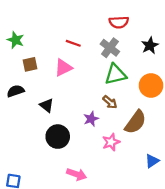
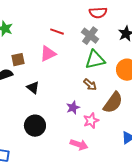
brown square: (30, 64) -> (18, 60), moved
purple star: (91, 119) -> (73, 108), moved
black circle: (58, 137) -> (35, 126), moved
pink arrow: (77, 174) -> (79, 145), moved

